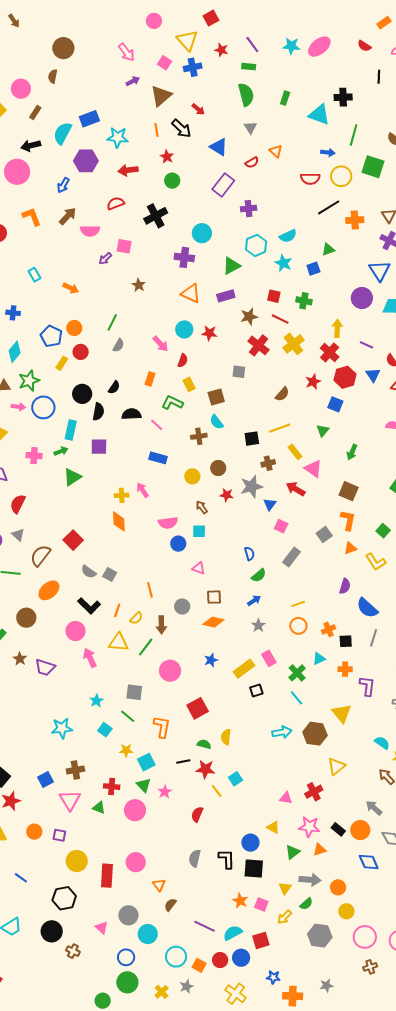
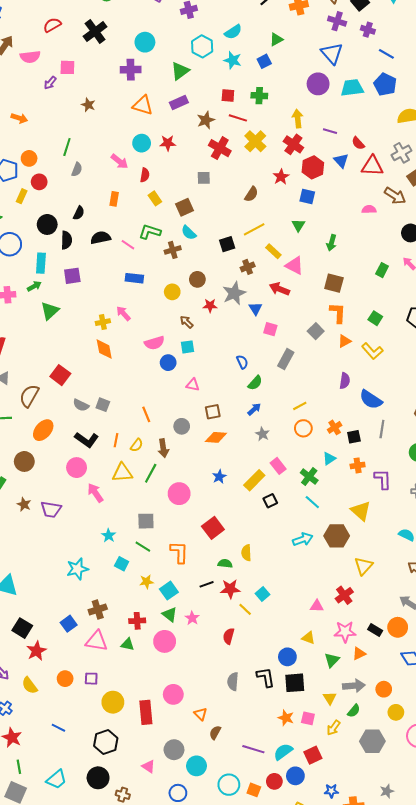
green L-shape: (172, 403) -> (150, 232), moved
pink triangle: (70, 800) -> (97, 641), turned -40

